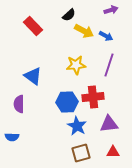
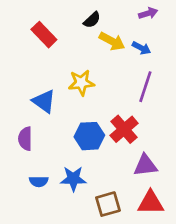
yellow star: (76, 65) -> (81, 83), moved
red cross: (93, 97) -> (124, 129), turned -35
blue star: (77, 126) -> (73, 179), moved, turned -30
blue semicircle: (12, 137) -> (39, 181), moved
red triangle: (113, 152) -> (151, 203), size x1.5

